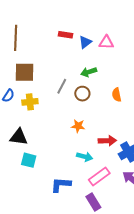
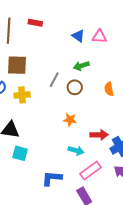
red rectangle: (66, 35) -> (35, 23), moved
blue triangle: (85, 42) -> (78, 36), turned -48

